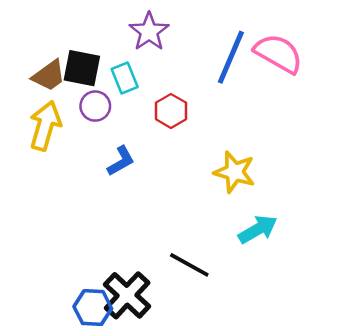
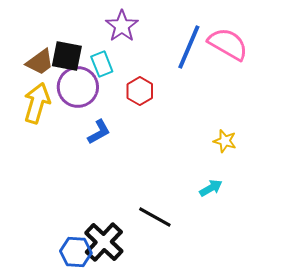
purple circle: (95, 106) -> (78, 87), size x1.6
yellow star: (235, 172) -> (225, 141), moved, size x0.7
cyan arrow: (258, 229) -> (211, 188), size x0.7

